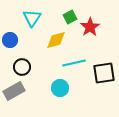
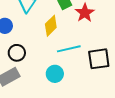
yellow diamond: (56, 40) -> (51, 26), turned -30

